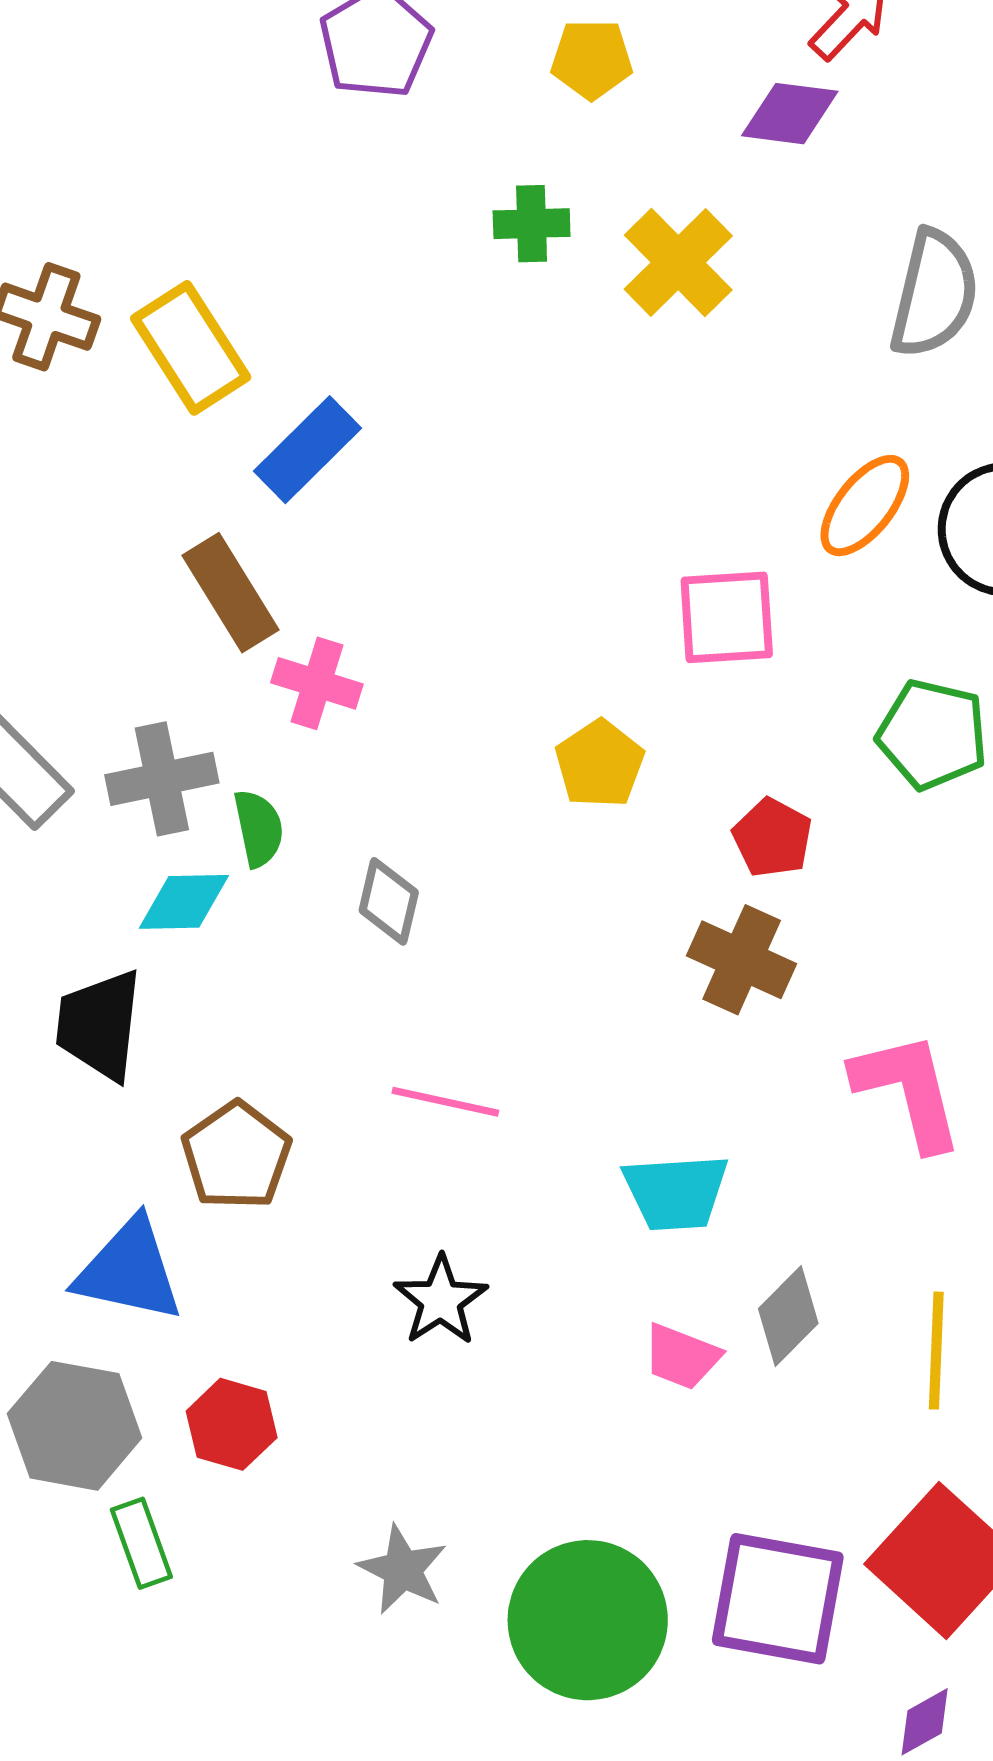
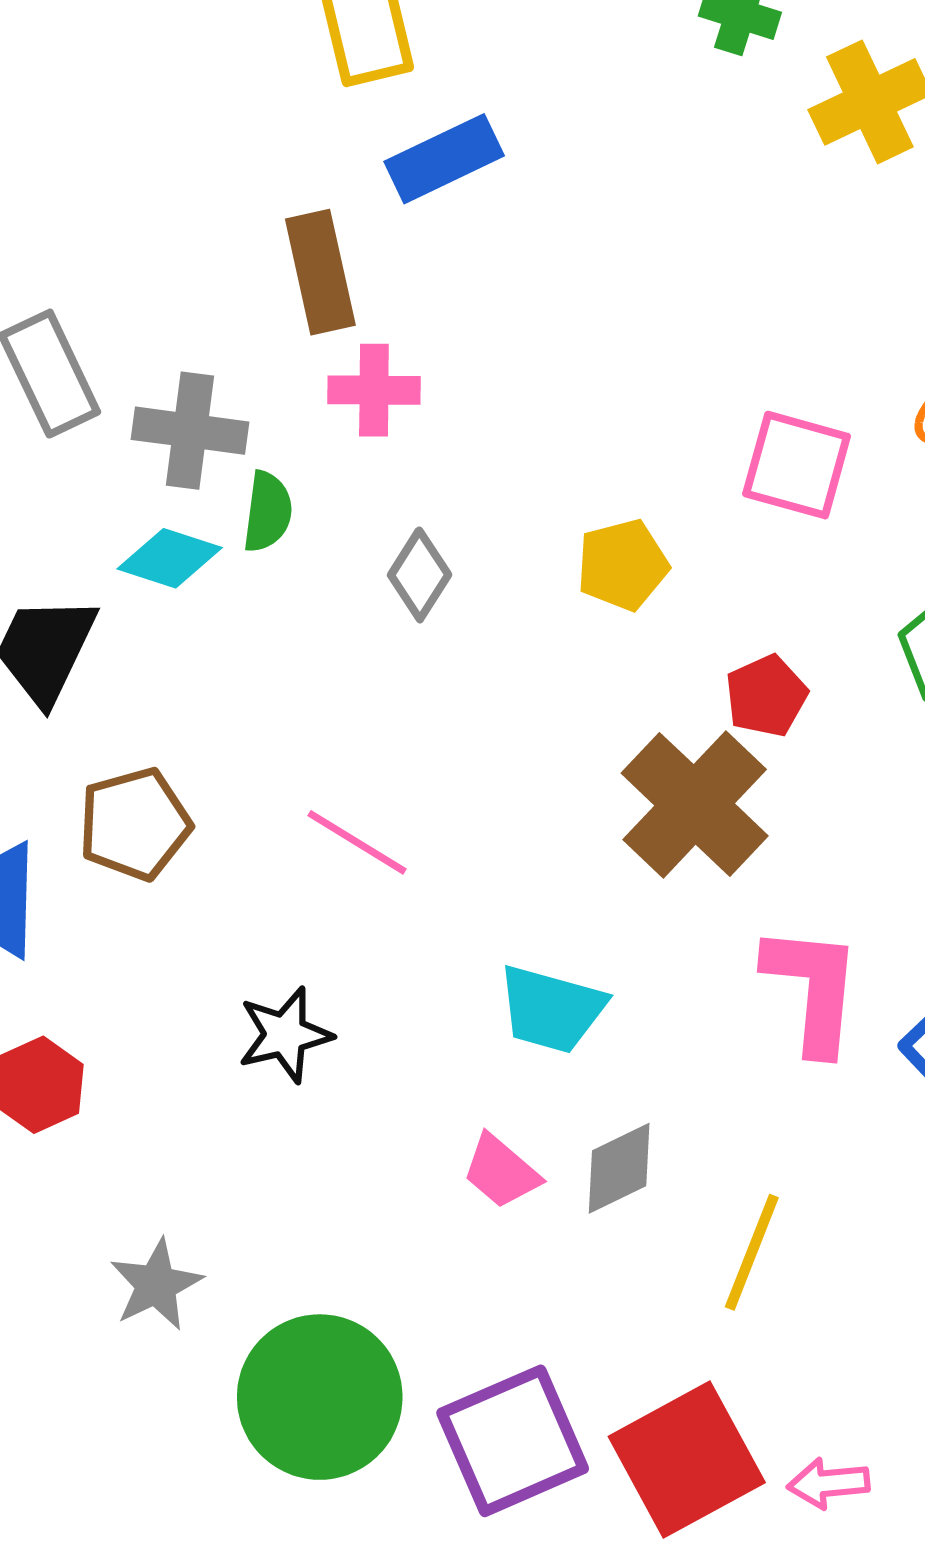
pink cross: (317, 683) -> (374, 390), turned -36
gray diamond: (389, 901) -> (420, 575), moved
brown cross: (742, 960) -> (695, 804), size x1.4
purple square: (778, 1599) -> (513, 1441), turned 37

